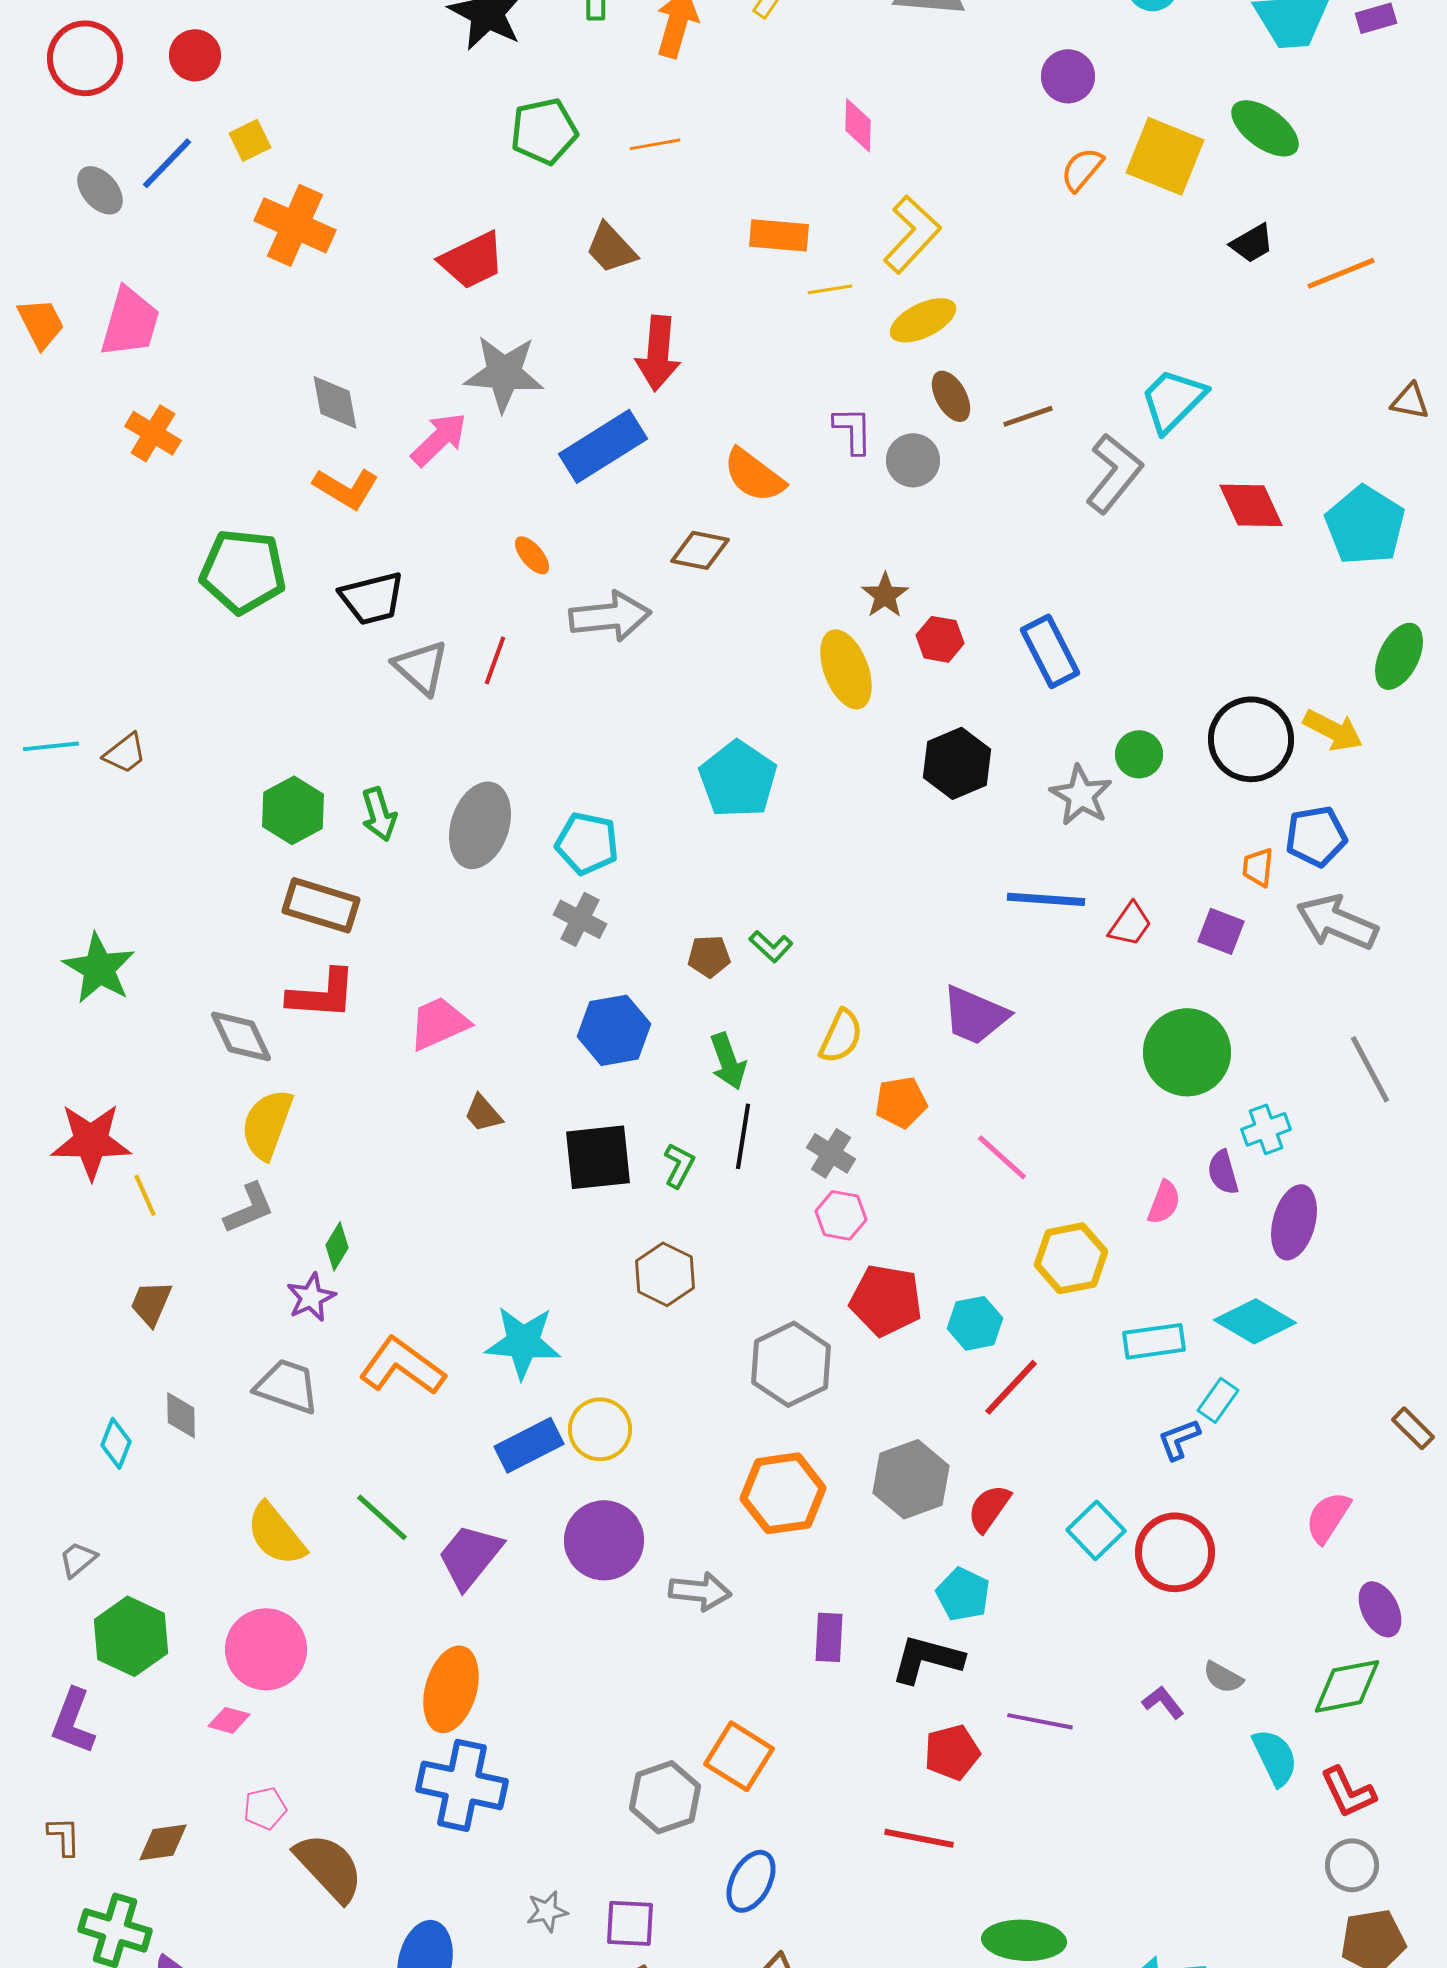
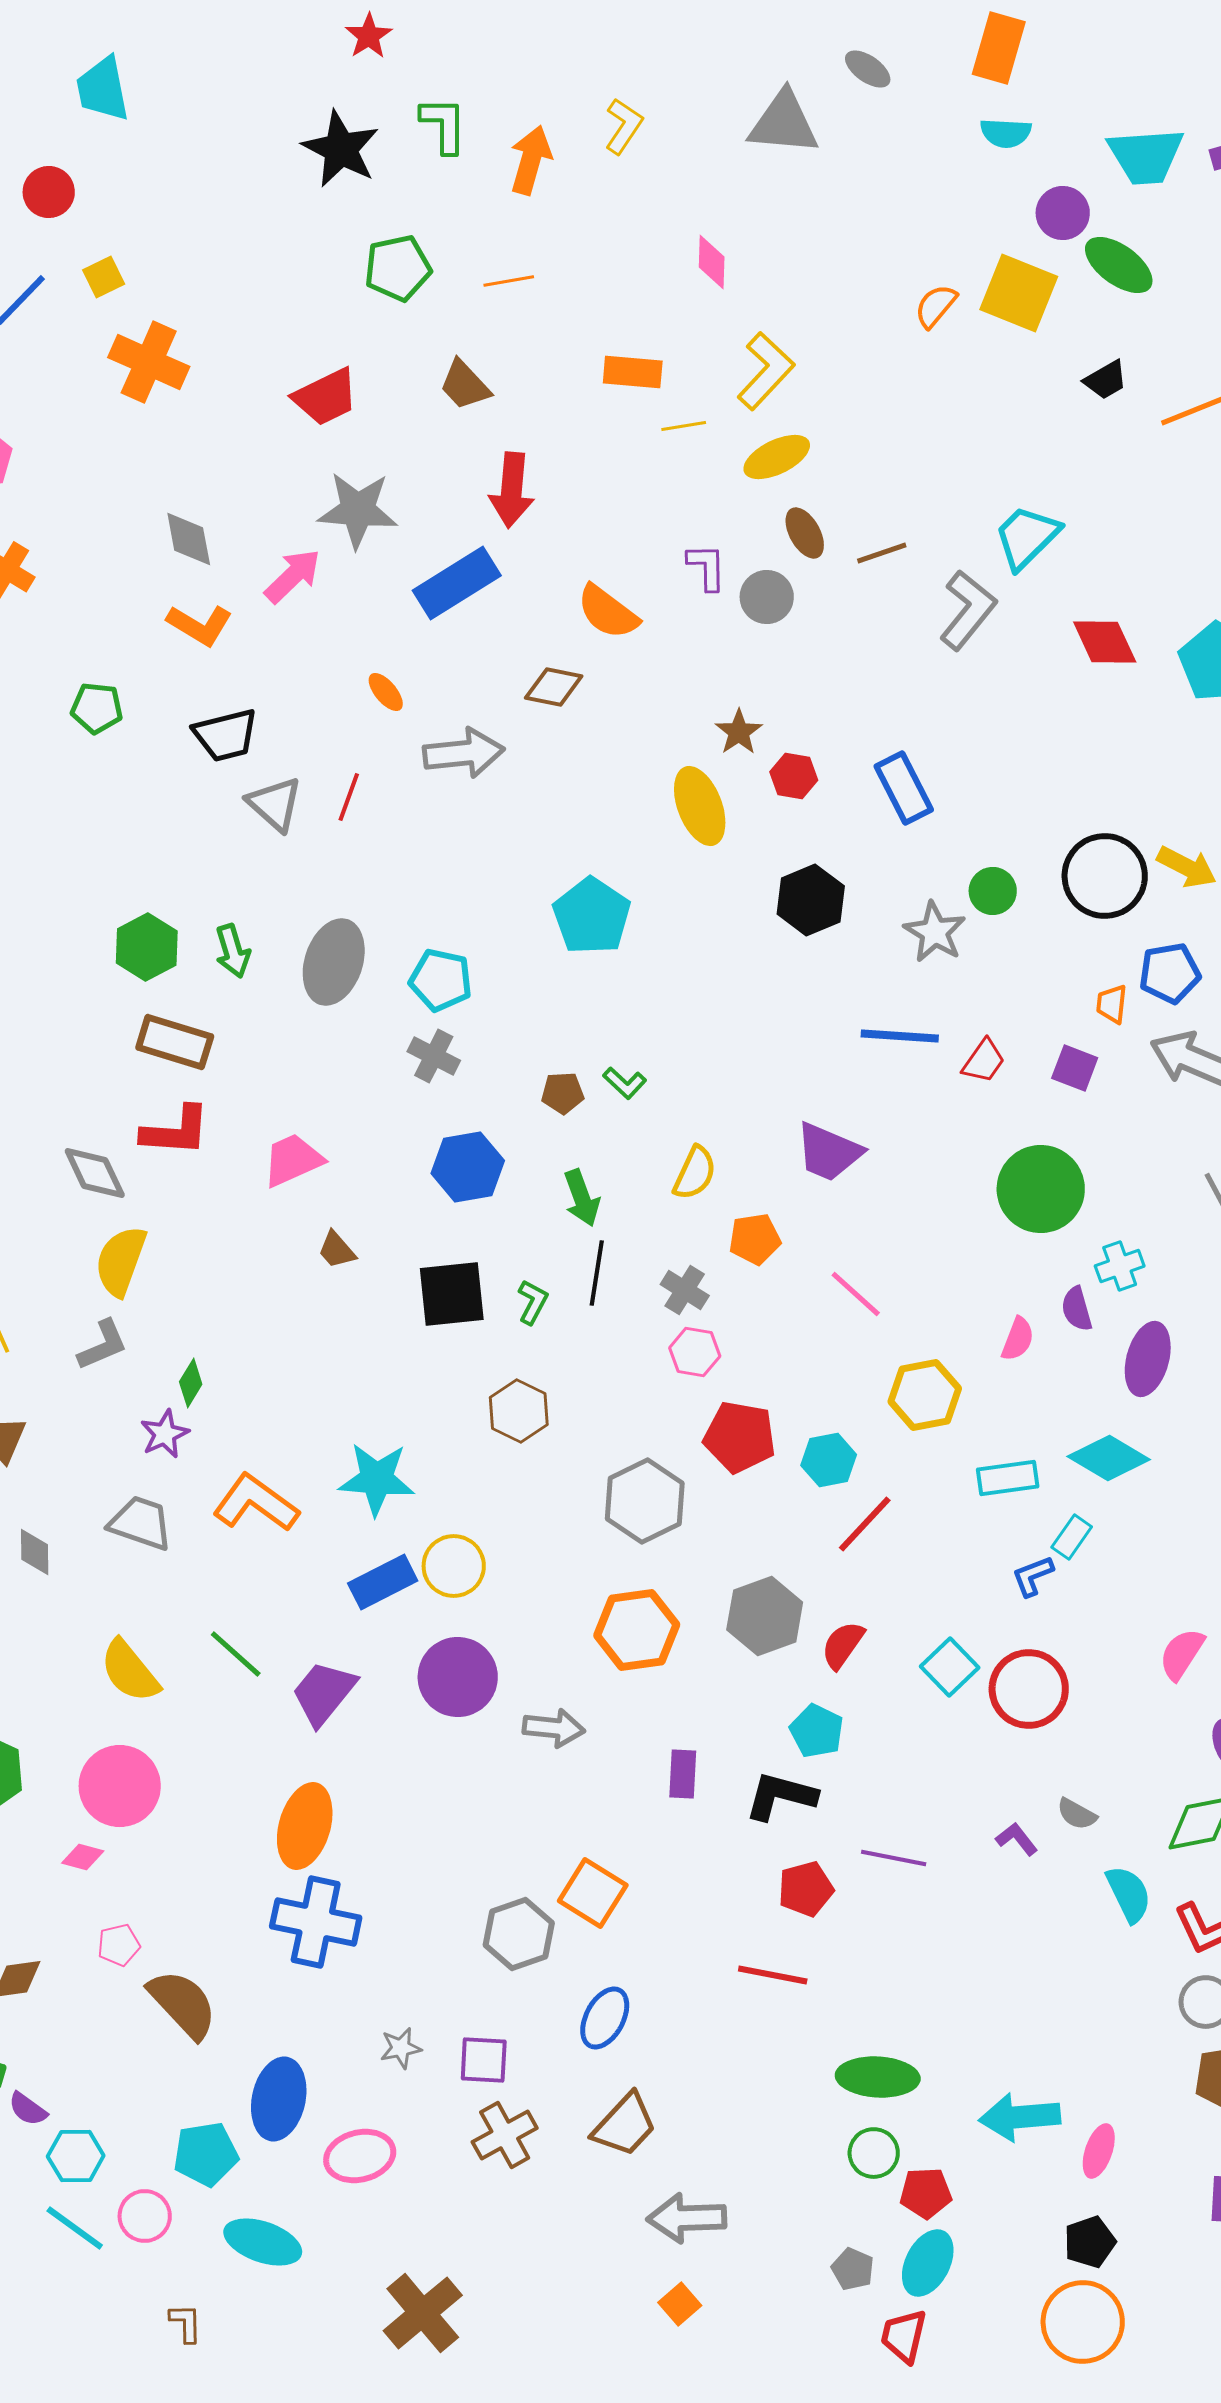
purple circle: (1068, 76) -> (1063, 213), moved
green pentagon: (243, 571) -> (97, 708), size x0.6

